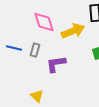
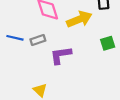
gray rectangle: (35, 50) -> (38, 40), turned 56

